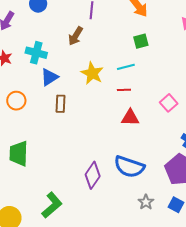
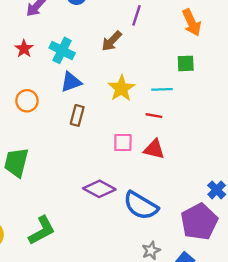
pink square: (169, 103) -> (123, 143), moved, turned 30
purple diamond: (93, 175) -> (99, 189), moved, turned 72

